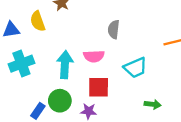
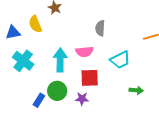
cyan cross: (21, 64) -> (23, 61), turned -30

